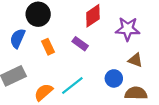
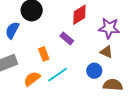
orange rectangle: (48, 47) -> (44, 54), moved
brown triangle: (135, 60) -> (106, 52), moved

